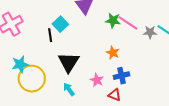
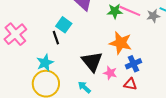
orange star: (113, 53) -> (121, 43), size x1.6
black triangle: (69, 62) -> (92, 61), moved
cyan star: (20, 64) -> (45, 63), moved

